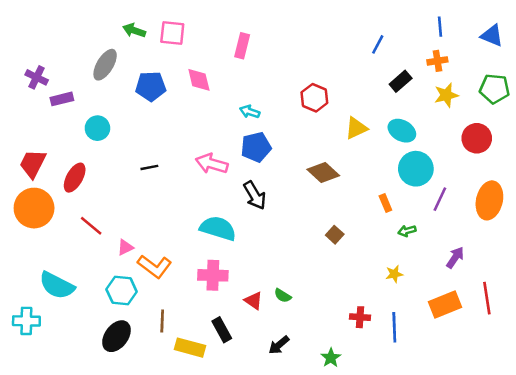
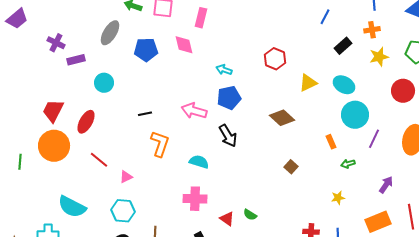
pink rectangle: (242, 46) -> (201, 18), moved
cyan semicircle: (218, 228) -> (199, 162), size x0.7
orange L-shape: (155, 266) -> (160, 144), moved, turned -108

